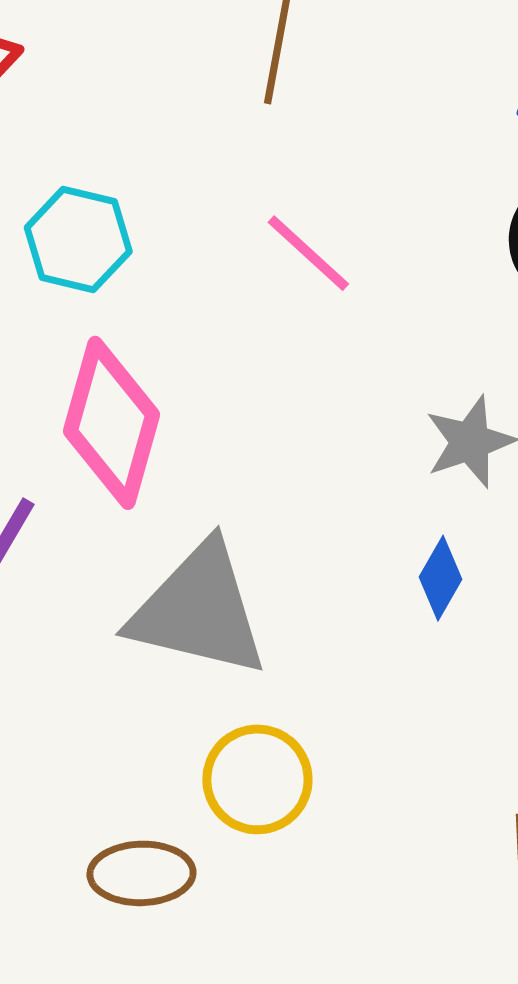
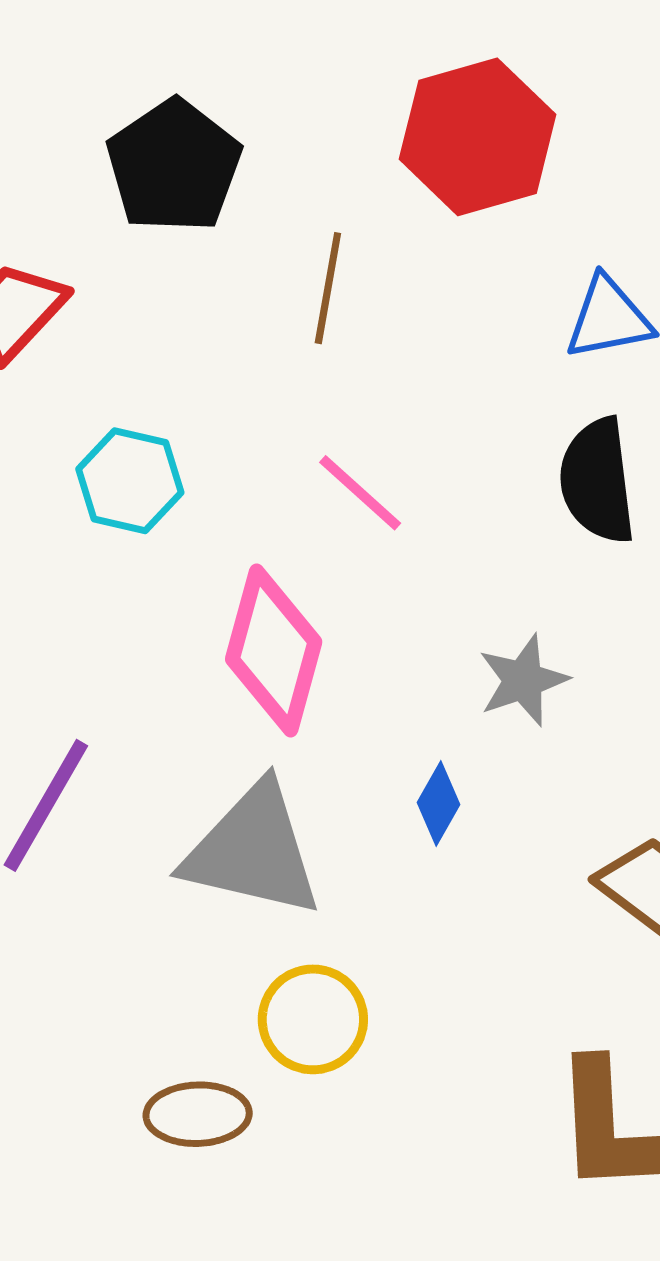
pink diamond: (111, 423) -> (274, 650), moved
blue diamond: (441, 578) -> (439, 804), moved

